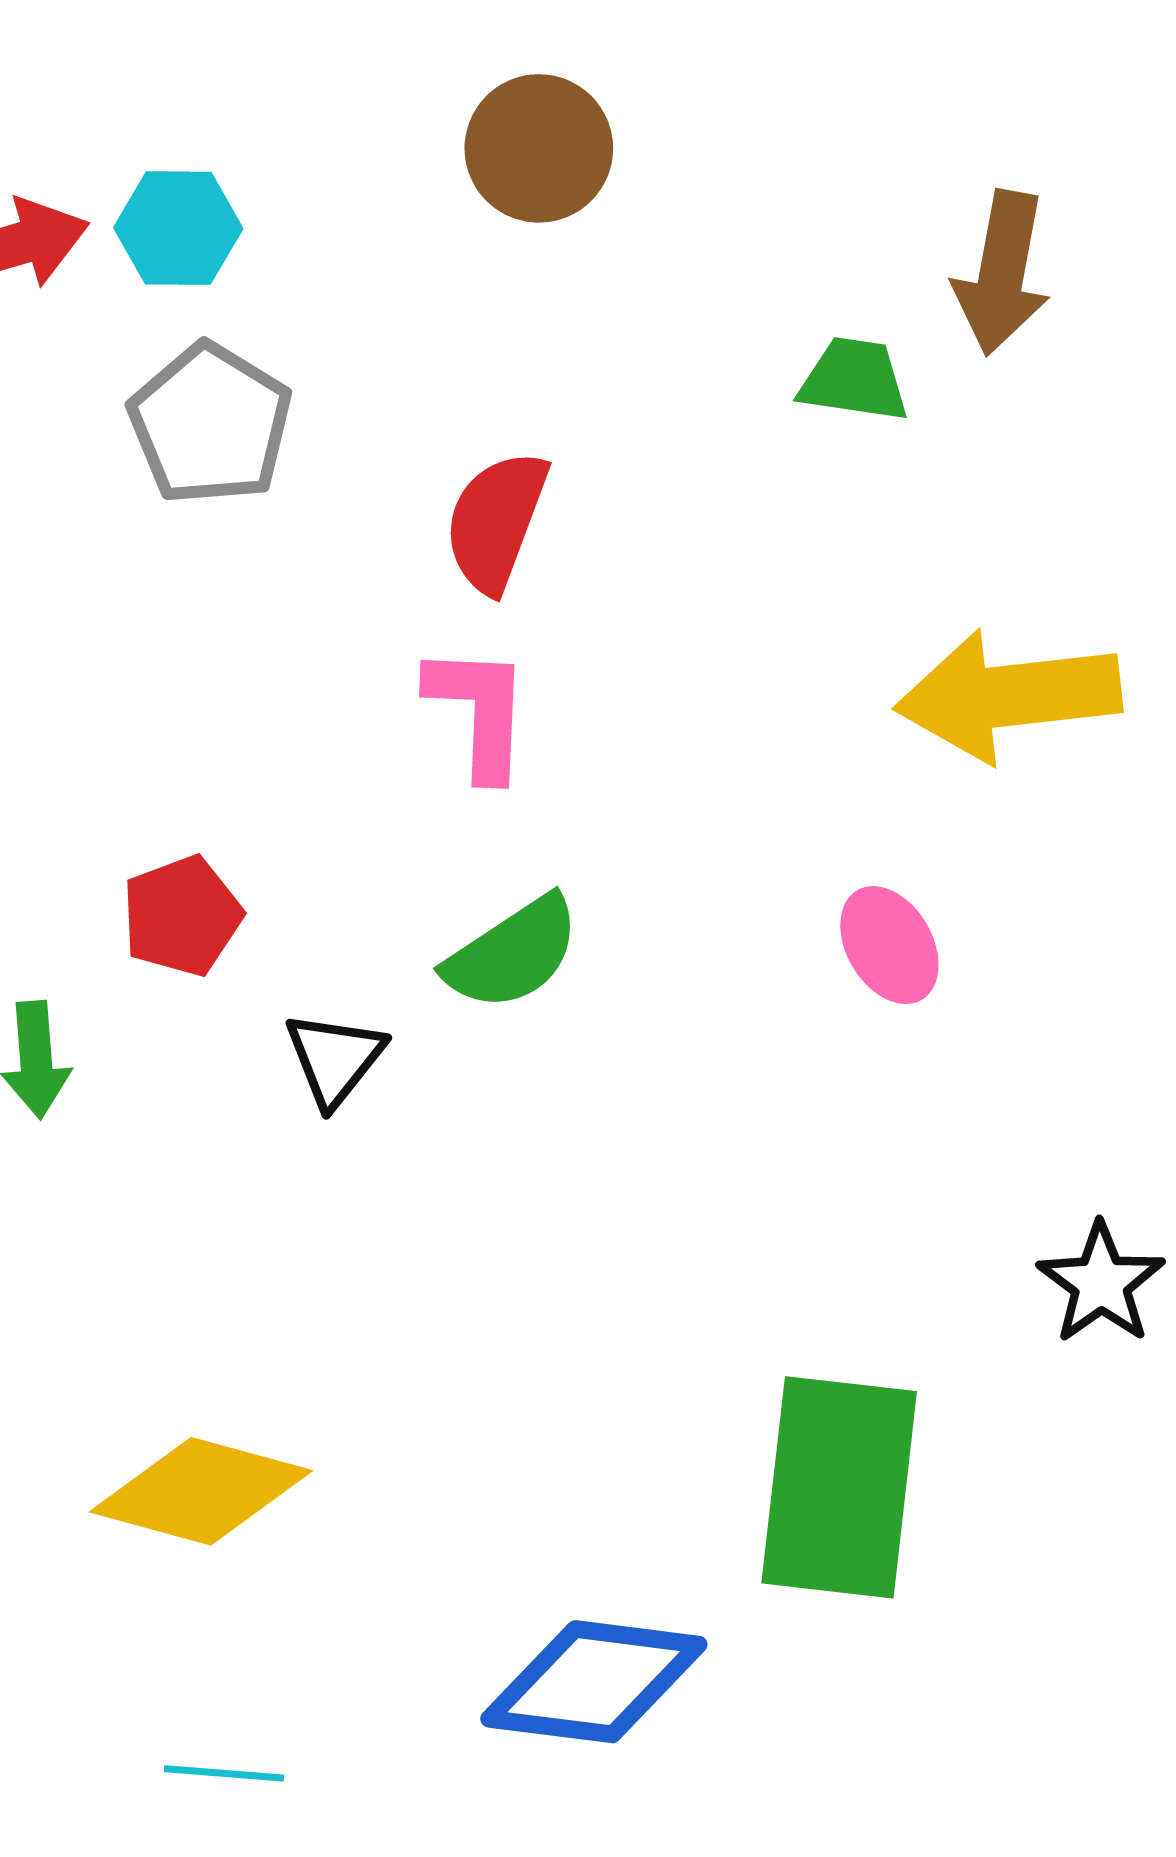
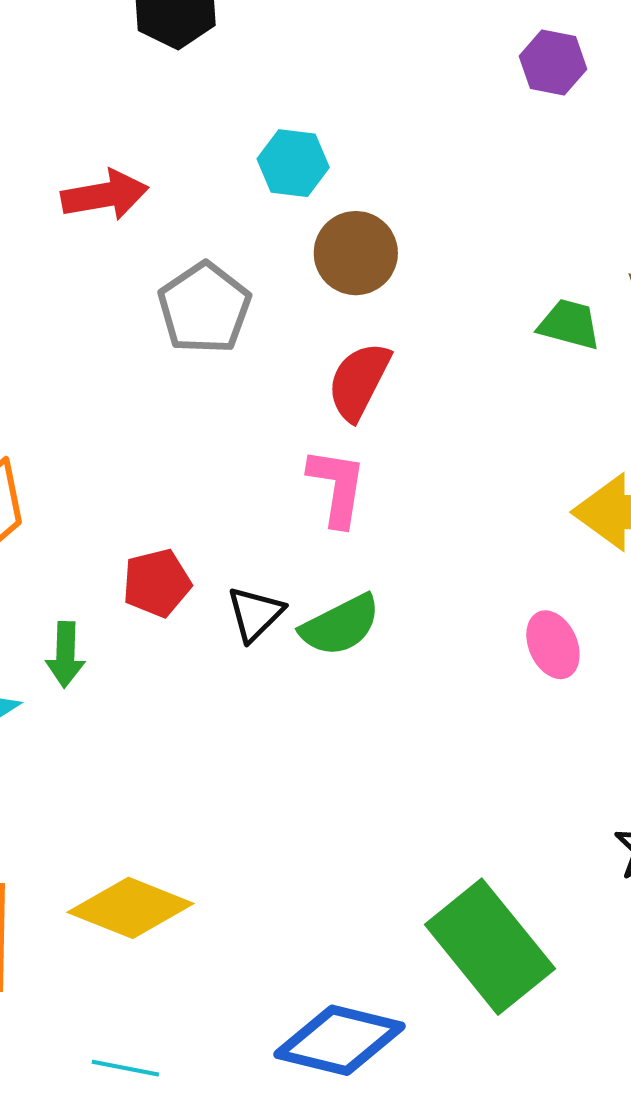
brown circle: (539, 148) -> (356, 253), moved
cyan hexagon: (178, 228) -> (293, 163), moved
black triangle: (335, 1059) -> (255, 614), moved
green rectangle: (839, 1487) -> (490, 947), turned -52

